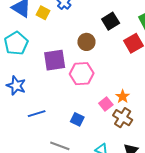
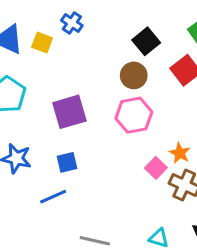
brown circle: (86, 42) -> (134, 75), moved
pink hexagon: (82, 74) -> (134, 115), moved
blue square: (77, 119) -> (67, 162), moved, turned -32

